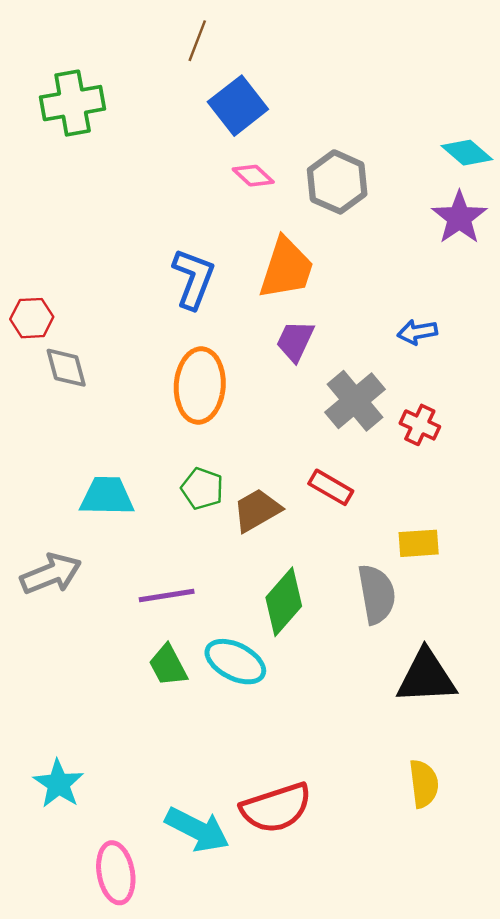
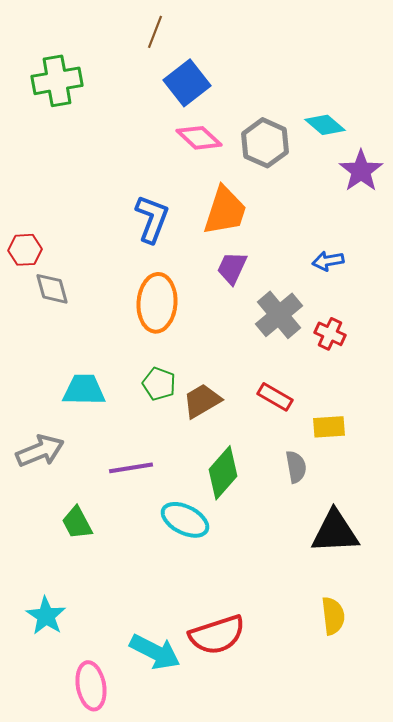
cyan diamond: (467, 153) -> (325, 125), moved
pink diamond: (253, 176) -> (199, 138), size x1.4
red rectangle: (331, 487) -> (275, 397), moved
gray semicircle: (377, 594) -> (296, 467), size x0.7
green trapezoid: (168, 665) -> (77, 523), moved

